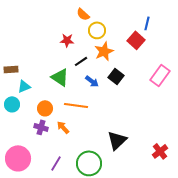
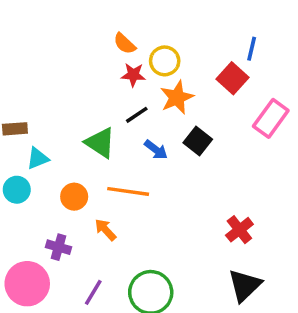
orange semicircle: (83, 14) -> (125, 44), moved
red star: (67, 40) -> (133, 75), moved
pink rectangle: (160, 75) -> (271, 118), moved
purple cross: (41, 127) -> (58, 247), moved
black triangle: (117, 140) -> (245, 285), moved
red cross: (160, 151) -> (239, 230), moved

